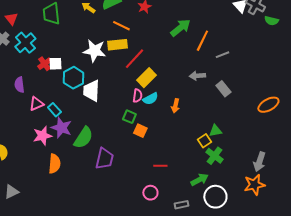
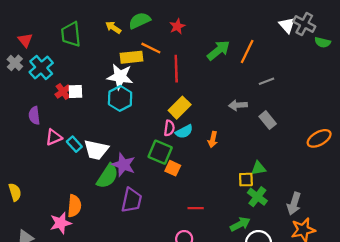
orange line: (202, 41) -> (247, 51), moved
yellow rectangle: (117, 45) -> (132, 57), moved
red line: (134, 59) -> (176, 69), moved, turned -45
cyan hexagon: (73, 78) -> (120, 98), moved
white trapezoid: (91, 91) -> (96, 150), moved, turned -80
green square: (129, 117) -> (160, 152), size x1.5
purple star: (61, 128) -> (124, 165), moved
pink star: (42, 136) -> (61, 223), moved
yellow square: (204, 141) -> (246, 180), turned 32
gray arrow: (259, 162) -> (294, 204), moved

